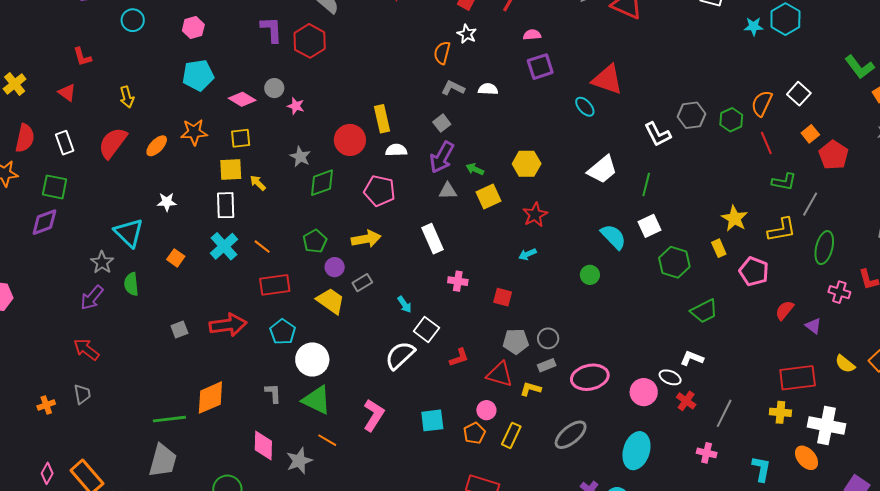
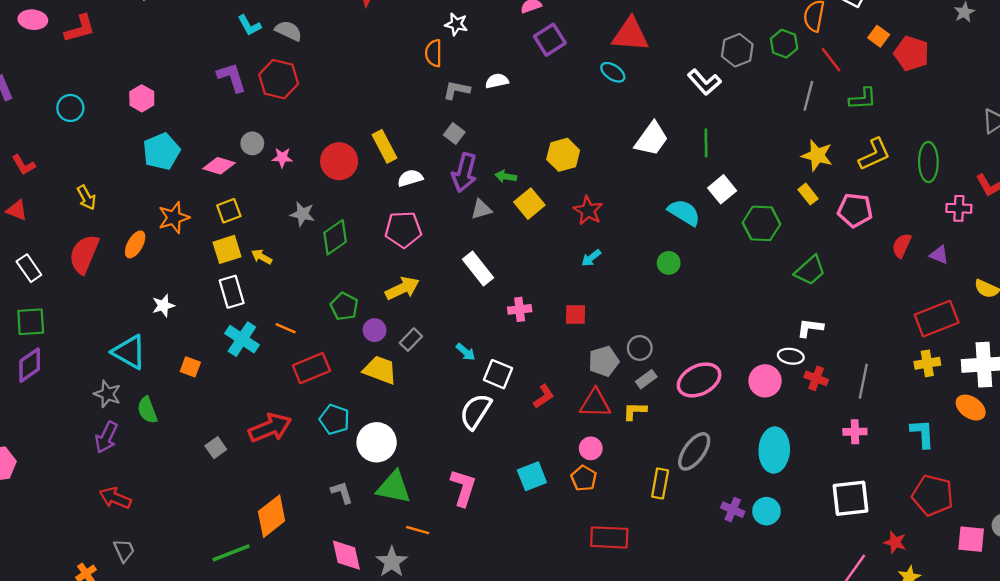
red circle: (350, 140) -> (339, 161), moved
gray line: (810, 204) -> (808, 96), moved
yellow rectangle: (511, 435) -> (660, 483), moved

